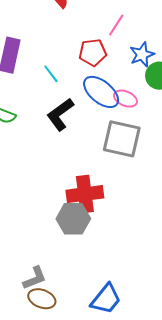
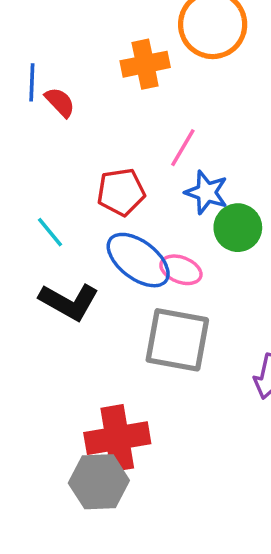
pink line: (116, 25) -> (183, 148), moved
blue star: (142, 55) -> (206, 192), turned -30
black L-shape: (60, 114) -> (69, 302), turned -112

